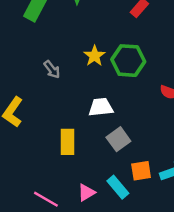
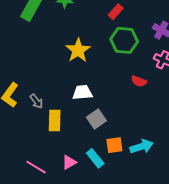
yellow star: (94, 56) -> (78, 50), size x1.4
green hexagon: (128, 61) -> (124, 40), moved
gray arrow: (52, 70) -> (36, 101), moved

